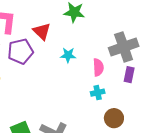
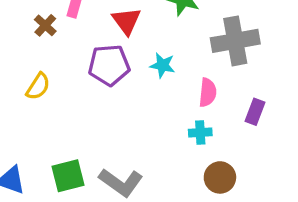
gray cross: (124, 47) -> (235, 41), moved
purple pentagon: (21, 51) -> (109, 65), moved

